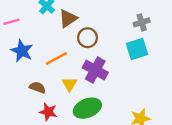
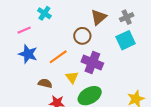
brown triangle: (68, 18) -> (99, 17), moved
pink line: (11, 22) -> (24, 30), moved

